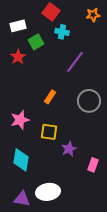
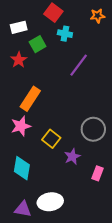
orange rectangle: (50, 97) -> (30, 99), moved, size x1.6
gray circle: (89, 101) -> (93, 129), moved
yellow square: (49, 132) -> (51, 139), turned 30

